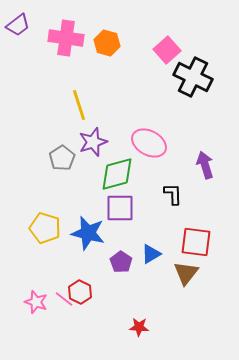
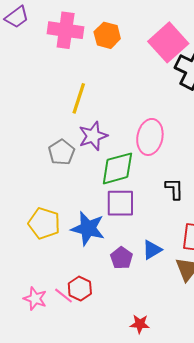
pink square: (167, 50) -> (168, 42), size x1.4
yellow line: (79, 105) -> (79, 98), turned 36
pink ellipse: (149, 143) -> (150, 137), turned 72

